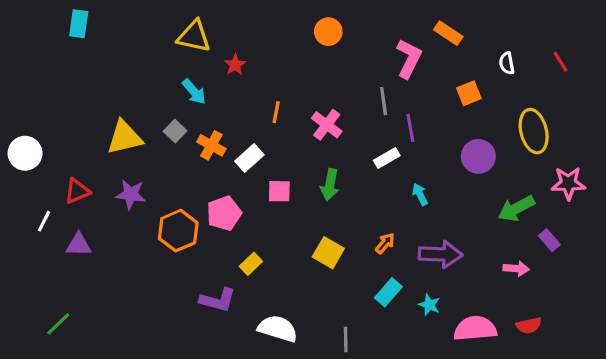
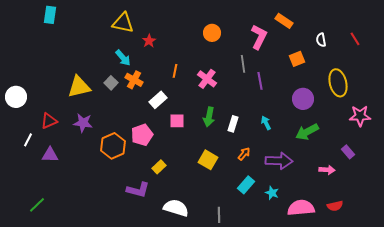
orange circle: (328, 32) -> (212, 33), moved
orange cross: (211, 145) -> (134, 80), moved
white rectangle: (387, 158) -> (233, 124), moved, turned -42
green arrow: (516, 208) -> (307, 132), moved

